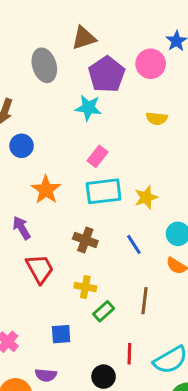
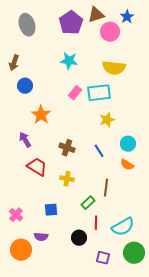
brown triangle: (84, 38) -> (96, 15), moved
gray ellipse: (44, 65) -> (27, 25), moved
purple pentagon: (107, 74) -> (71, 23), moved
yellow semicircle: (157, 118) -> (114, 68), size x1.6
cyan rectangle: (104, 191) -> (99, 93), moved
red trapezoid: (40, 269) -> (37, 167), turned -30
green rectangle: (104, 311) -> (88, 203), moved

